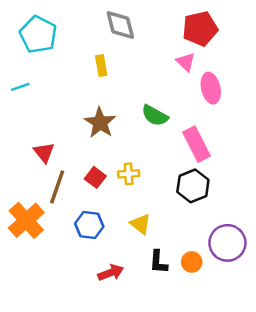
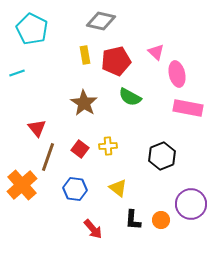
gray diamond: (120, 25) -> (101, 21), turned -64
red pentagon: (200, 29) -> (116, 61), moved
pink rectangle: (196, 144) -> (188, 108), moved, turned -52
red arrow: (111, 273) -> (93, 229), turned 70

